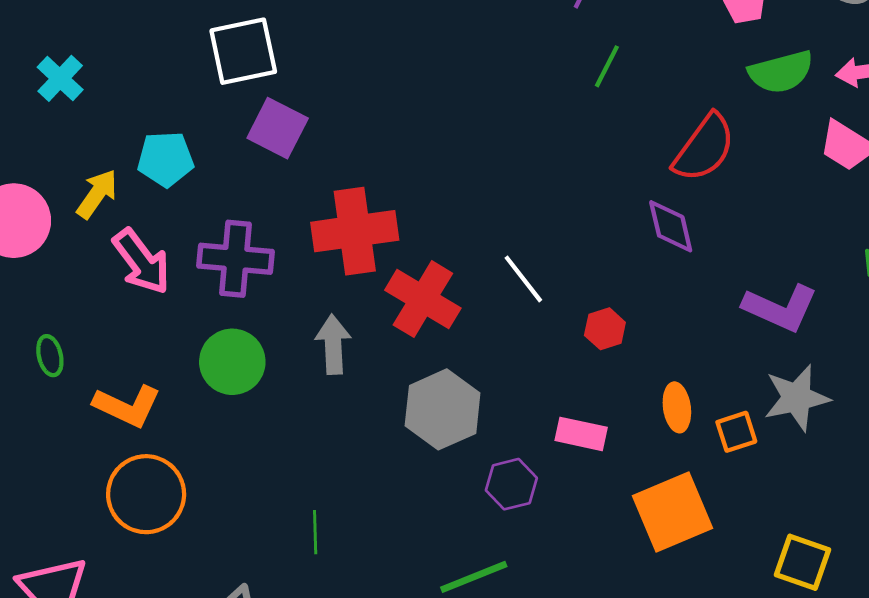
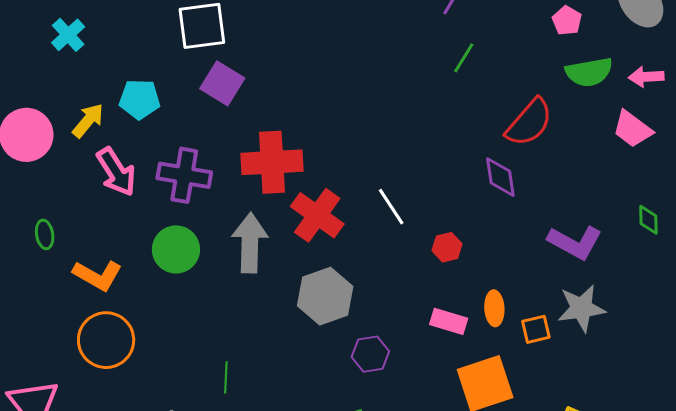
gray arrow: (333, 344) -> (250, 243), size x1.4
pink rectangle: (581, 434) -> (449, 321), moved

